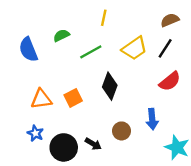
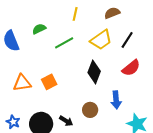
brown semicircle: (170, 20) -> (112, 13), moved
black diamond: (110, 86) -> (94, 72), moved
blue star: (35, 133) -> (13, 122), moved

